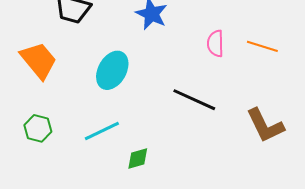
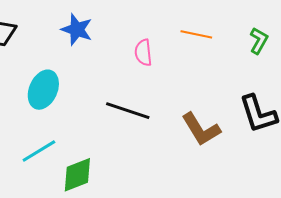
orange line: (262, 46) -> (196, 34), moved
green diamond: (138, 158) -> (77, 175), size x1.5

